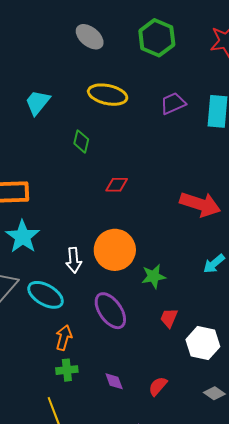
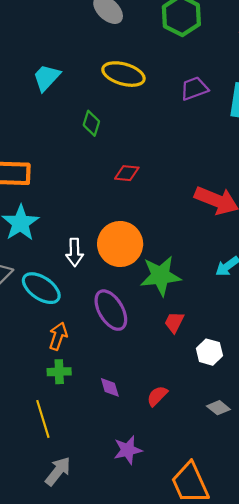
green star: (154, 276) -> (161, 276), size x1.5
white hexagon: (203, 343) -> (209, 352), size x0.7

